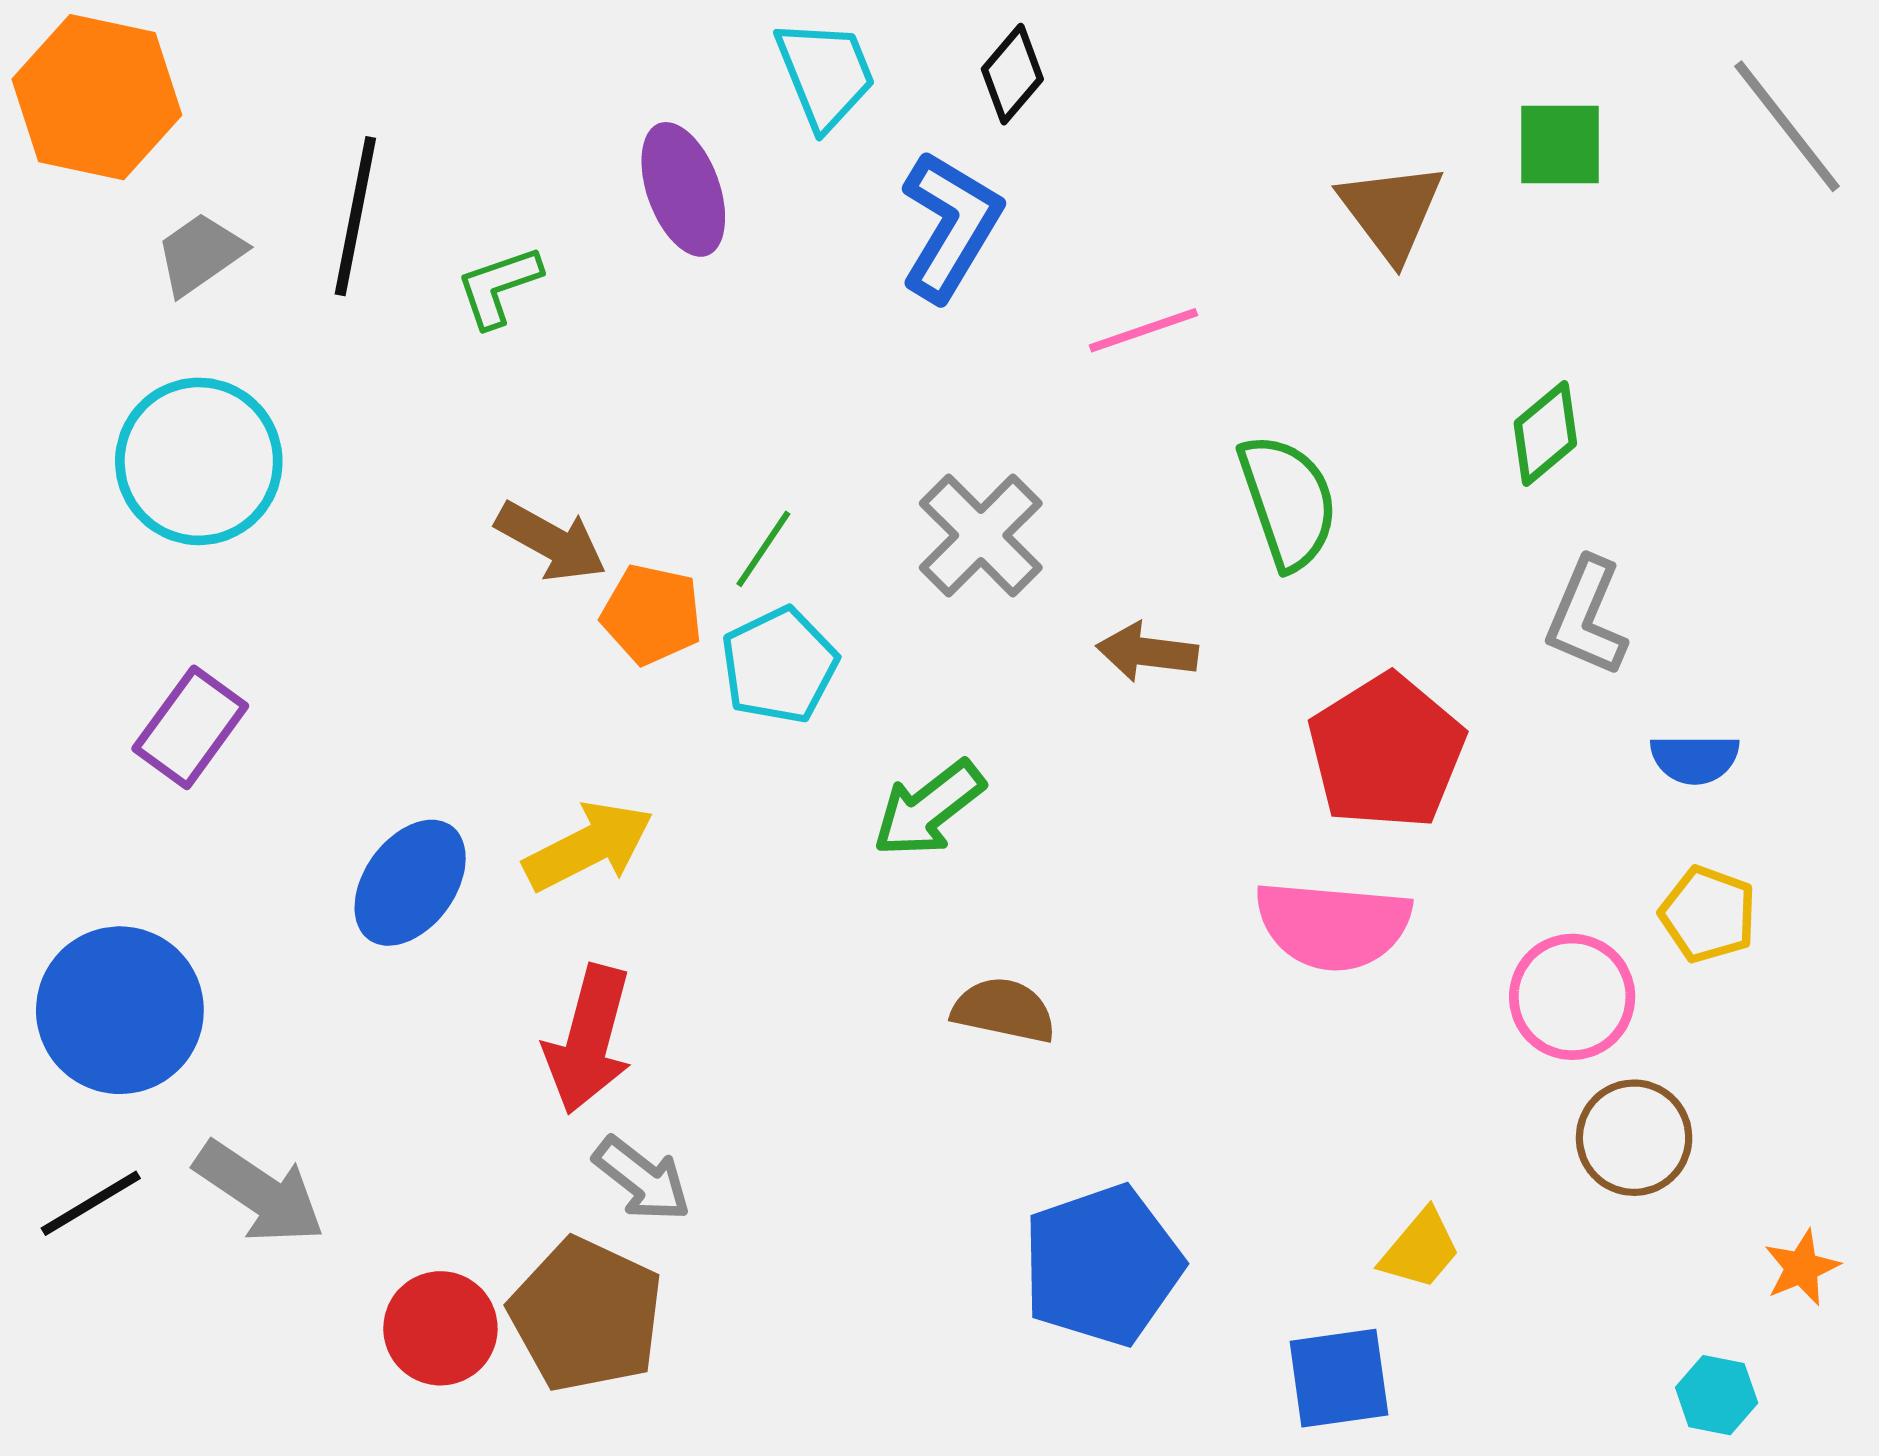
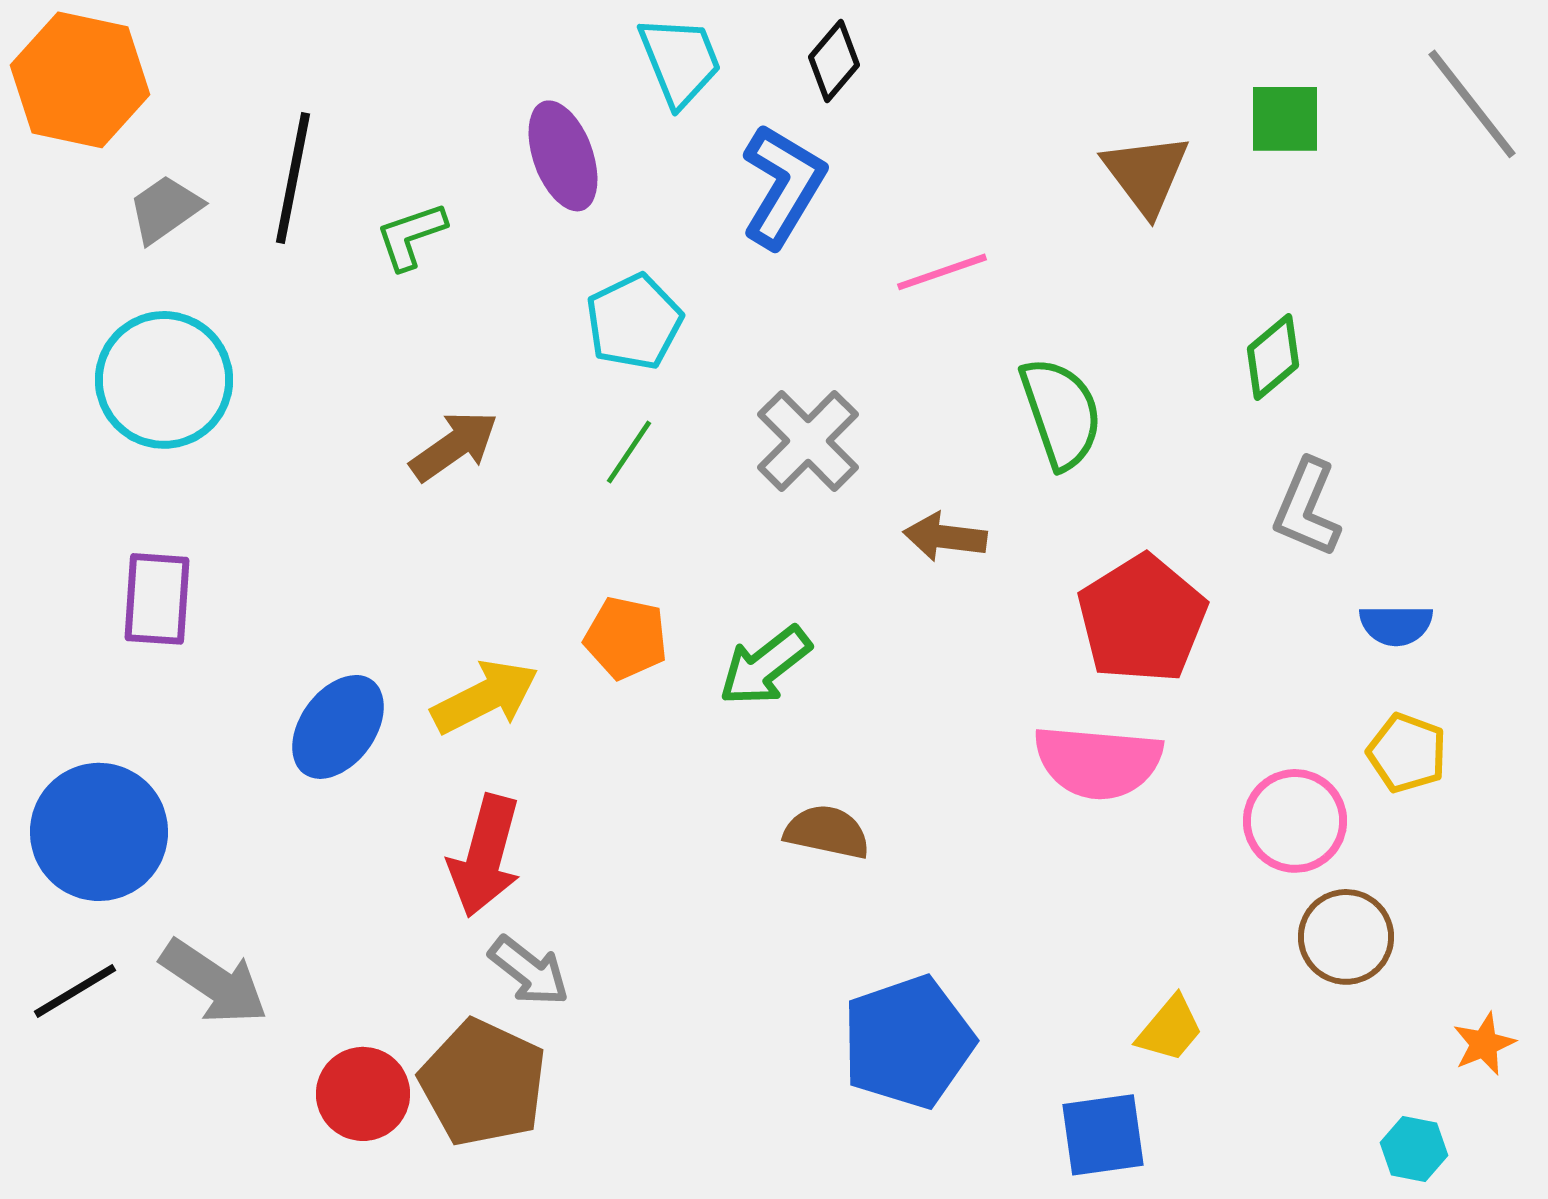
brown arrow: (551, 542) -> (454, 446), turned -64
orange pentagon: (652, 614) -> (626, 638), moved
cyan pentagon: (779, 665) -> (634, 322), moved
purple rectangle: (190, 727) -> (157, 599), turned -32

